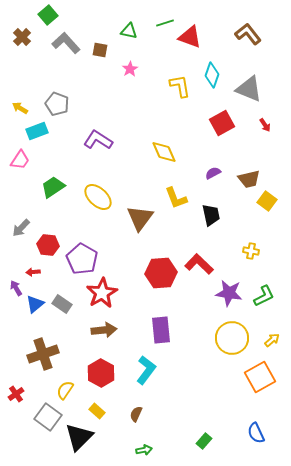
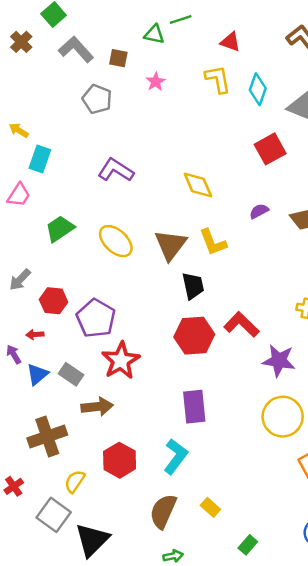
green line: (165, 23) -> (181, 19), moved
red triangle: (190, 37) -> (230, 42), size x0.7
yellow L-shape: (180, 86) -> (218, 79), moved
gray pentagon: (57, 104) -> (97, 99), moved
cyan rectangle: (37, 131) -> (40, 159), turned -50
black trapezoid: (211, 215) -> (193, 286), moved
brown triangle: (140, 218) -> (171, 245), moved
brown arrow: (104, 330) -> (97, 407), moved
yellow rectangle: (97, 411) -> (210, 507), moved
brown semicircle: (136, 414) -> (163, 511), size x1.8

